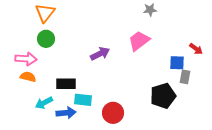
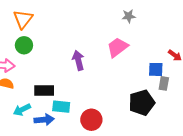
purple arrow: (100, 54) -> (78, 60), turned -78

